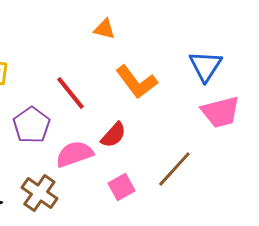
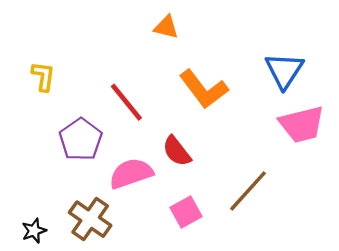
red semicircle: (113, 135) -> (177, 151), turned 100

